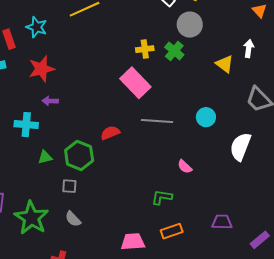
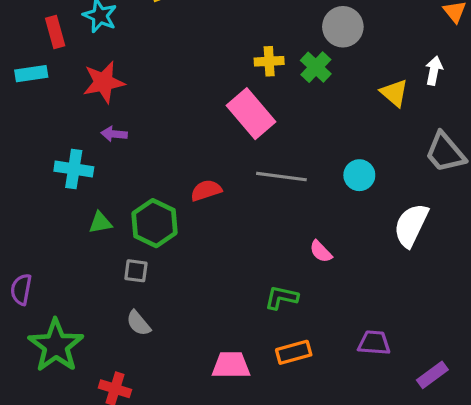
green star: (31, 218) -> (56, 346), moved

